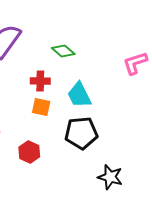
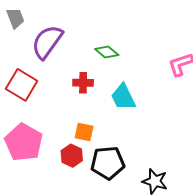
orange square: (41, 107) -> (84, 132), moved
black pentagon: (81, 133) -> (108, 163), moved

